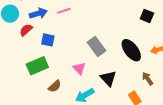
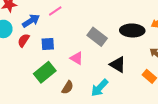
black ellipse: (131, 50) -> (132, 30), turned -35
pink triangle: (79, 68) -> (77, 58), moved

